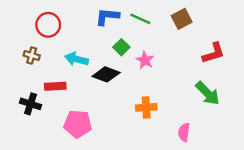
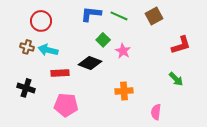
cyan arrow: (77, 59) -> (48, 50), moved
red rectangle: (55, 86) -> (60, 73), moved
green arrow: (208, 93) -> (176, 79), size x0.7

